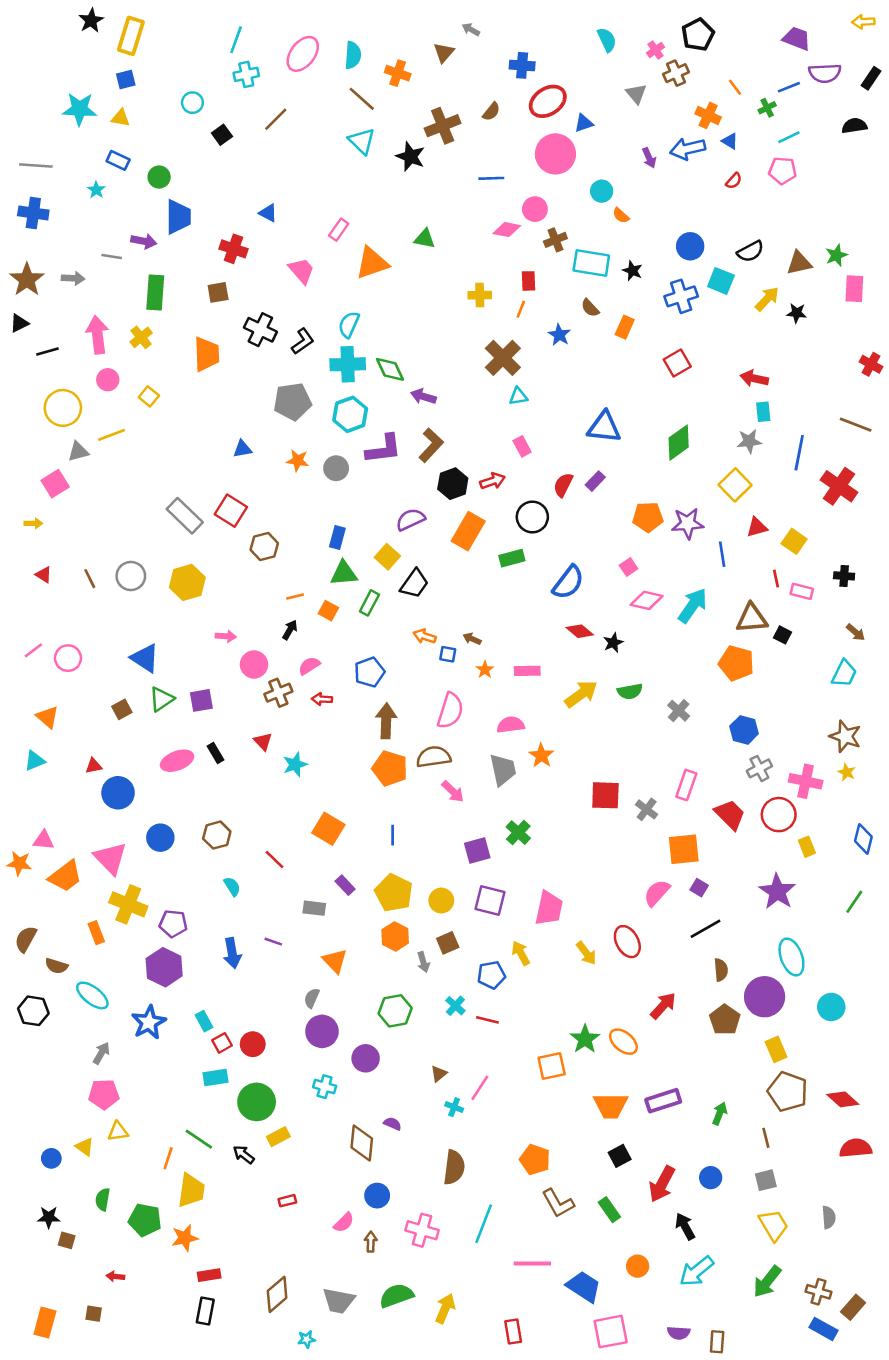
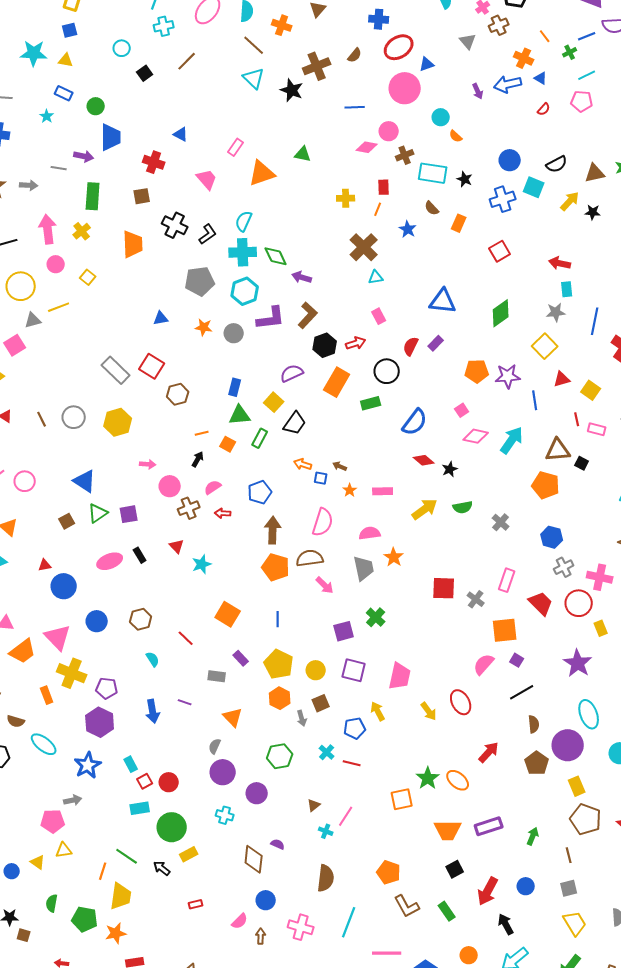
gray arrow: (101, 1053) -> (73, 800), moved, turned 48

